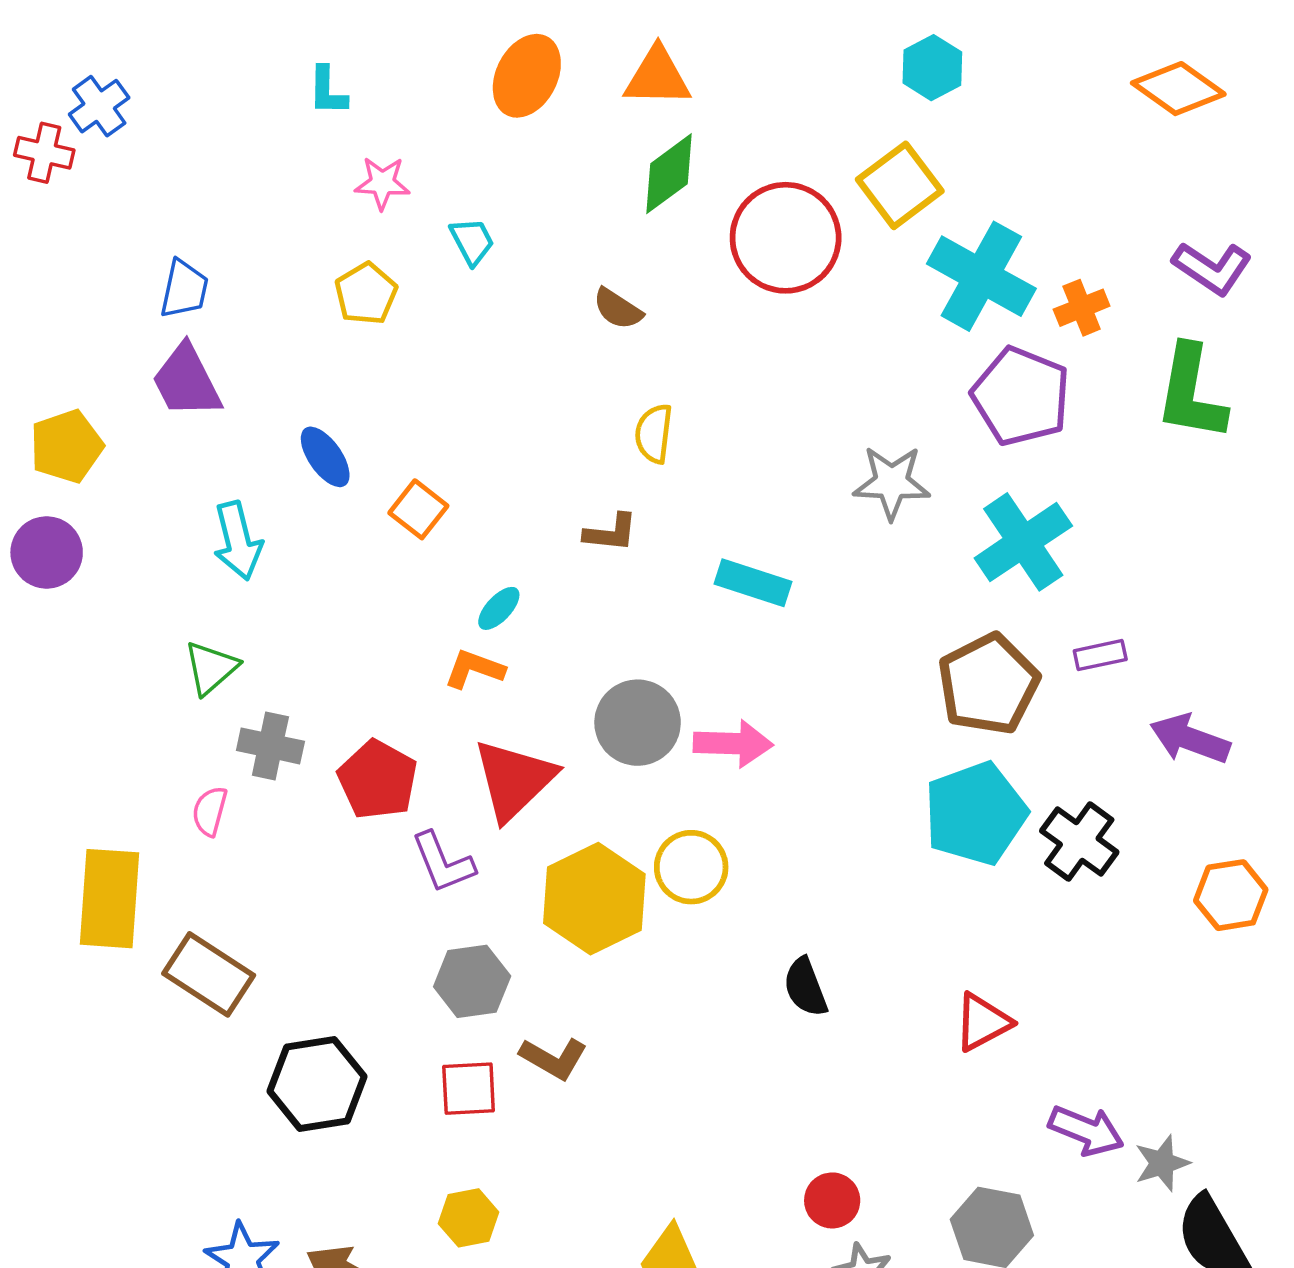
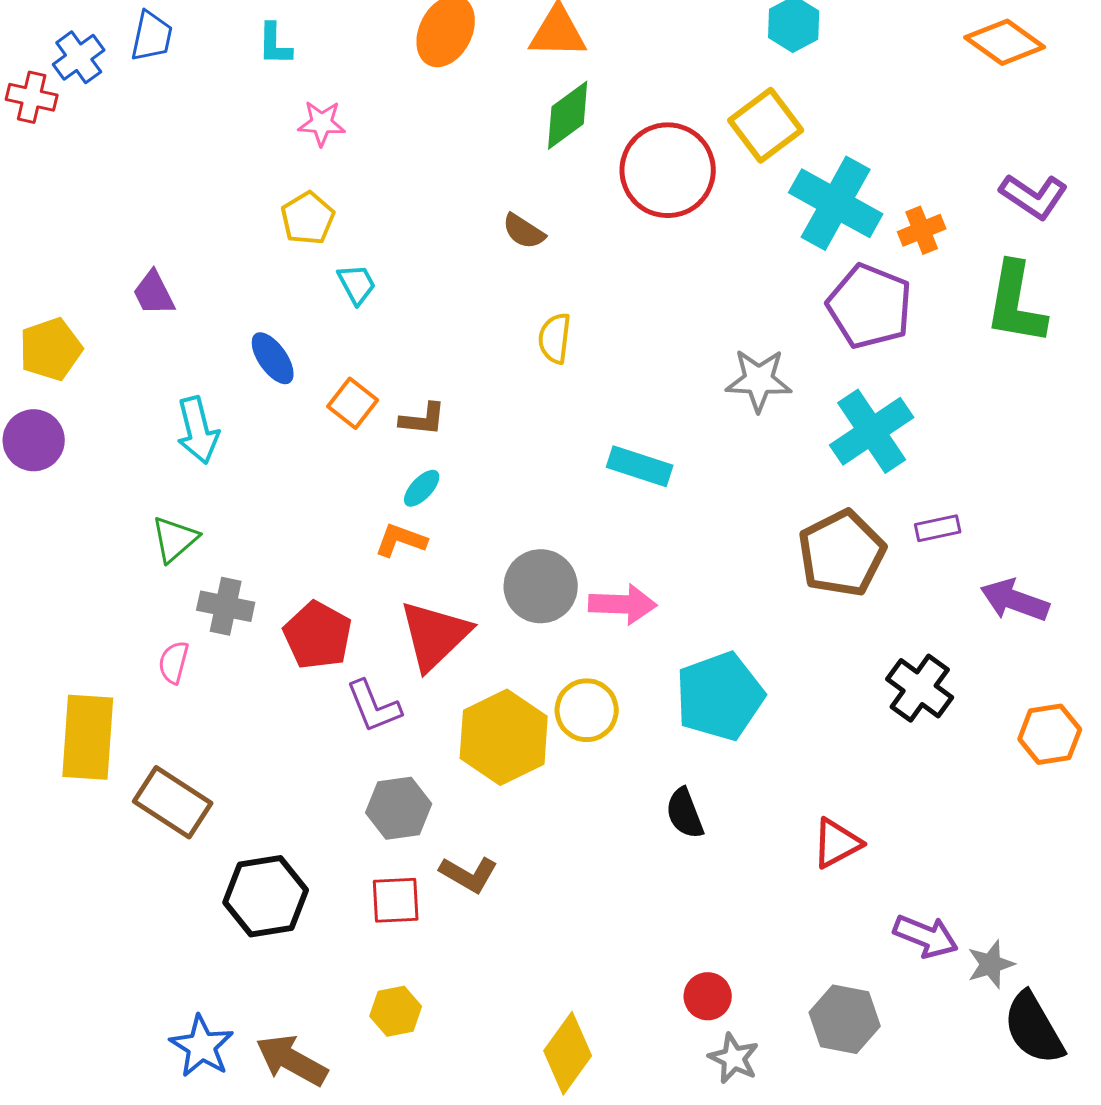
cyan trapezoid: (472, 241) -> (357, 284), moved
blue trapezoid: (184, 289) -> (152, 36), moved
purple trapezoid: (186, 381) -> (154, 293), size x0.7
brown L-shape: (611, 533) -> (423, 419), moved
cyan pentagon: (976, 814) -> (720, 696), moved

